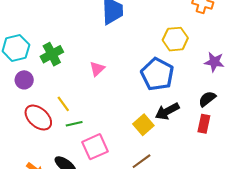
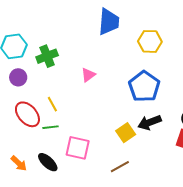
yellow hexagon: (175, 39) -> (150, 41), moved
green line: (74, 124) -> (51, 127), moved
pink square: (95, 147) -> (78, 148), turned 30

